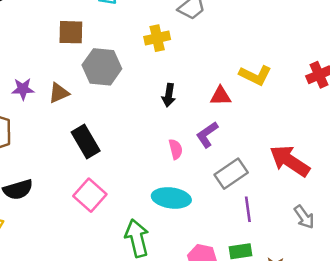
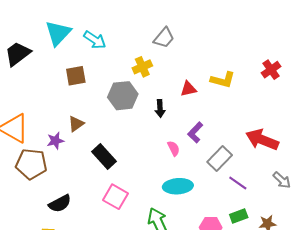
gray hexagon: (102, 67) -> (123, 96), moved
purple star: (23, 89) -> (55, 141), moved
red triangle: (221, 96) -> (188, 89), moved
purple line: (248, 209) -> (238, 183), turned -36

